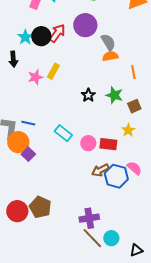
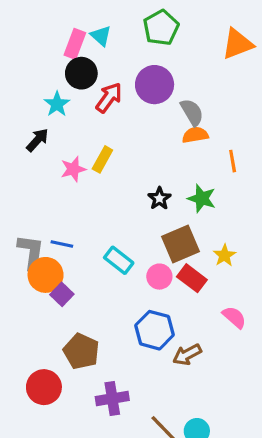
black circle: (41, 36) -> (81, 73), moved
black arrow: (13, 59) -> (37, 140), turned -133
brown square: (134, 106) -> (181, 244), moved, size x1.6
red rectangle: (108, 144) -> (192, 278), turned 30
brown arrow: (100, 170) -> (187, 355), moved
blue hexagon: (116, 176) -> (155, 330), moved
brown pentagon: (40, 207) -> (81, 351), moved
purple cross: (89, 218) -> (112, 399), moved

